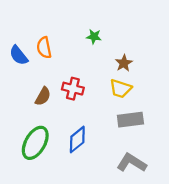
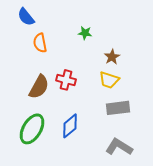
blue semicircle: (19, 55) -> (26, 17), moved
brown semicircle: (43, 96) -> (39, 87), size x1.4

